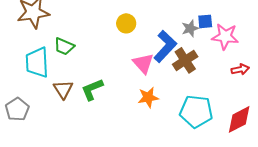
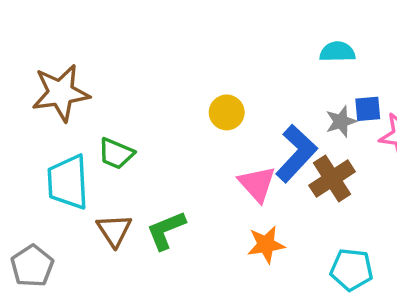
cyan pentagon: (196, 111) -> (352, 270), size x0.7

